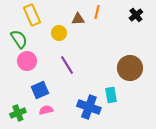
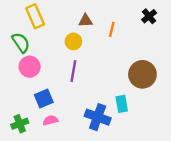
orange line: (97, 12) -> (112, 29), moved
yellow circle: (59, 33) -> (73, 41), moved
purple line: (67, 65) -> (73, 71), turned 42

